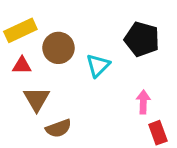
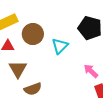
pink arrow: (143, 102) -> (91, 71), turned -49

